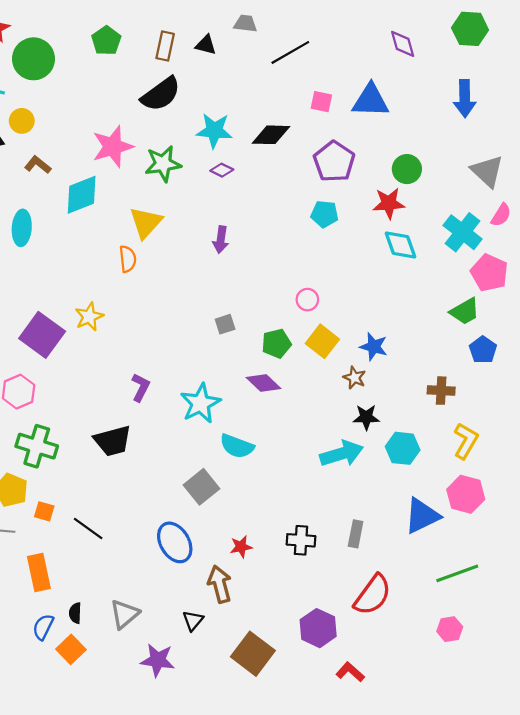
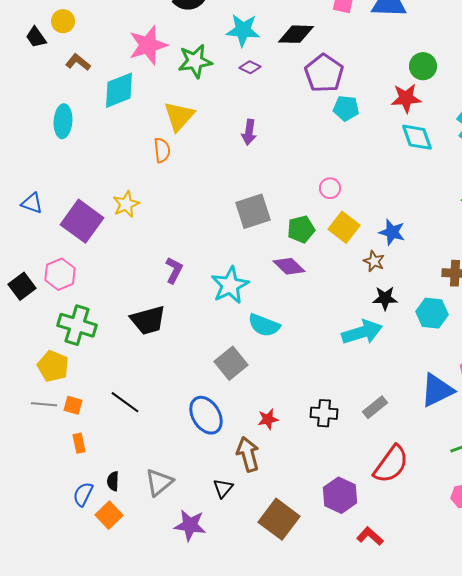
purple pentagon: (334, 162) -> (324, 73), moved
gray square: (225, 324) -> (253, 211), size x1.8
cyan hexagon: (403, 448) -> (432, 313), moved
orange square: (44, 511) -> (73, 405), moved
gray rectangle: (356, 534) -> (375, 407), turned 40
orange rectangle: (39, 572) -> (79, 443), size x0.6

